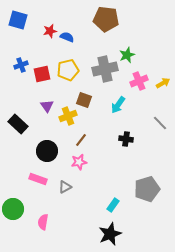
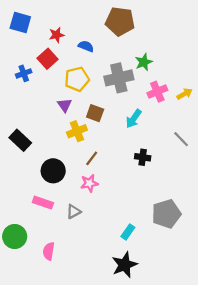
blue semicircle: (67, 37) -> (86, 46), moved
red square: (42, 74) -> (47, 59), moved, turned -30
purple triangle: (47, 106) -> (64, 105), moved

